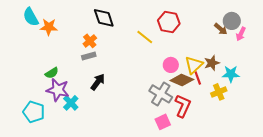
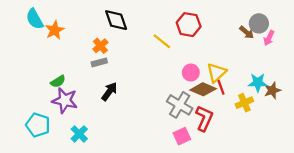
orange star: (49, 27) -> (55, 30), turned -30
brown star: (212, 63) -> (272, 90), moved
cyan cross: (71, 103) -> (79, 134), moved

